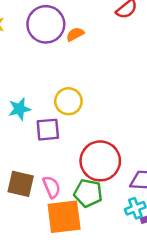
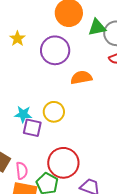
orange semicircle: (75, 34) -> (81, 78), moved, size x1.5
cyan star: (20, 109) -> (23, 114), moved

